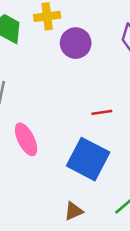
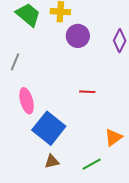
blue square: (88, 159) -> (49, 128), moved

